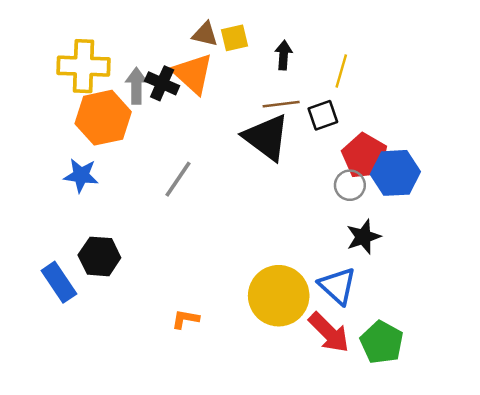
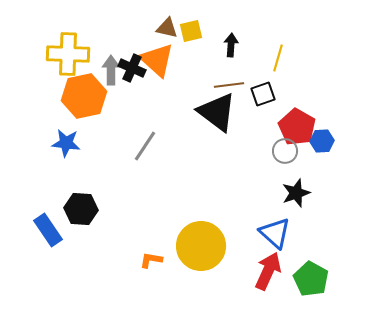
blue hexagon: (395, 173) -> (322, 141), size x0.6
yellow circle: (279, 296) -> (201, 246), moved
red arrow: (329, 333) -> (268, 271), turned -111

